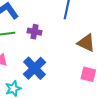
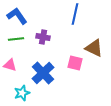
pink square: (88, 74) -> (75, 63), moved

